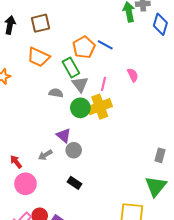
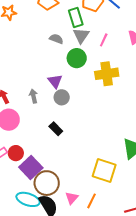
yellow cross: (100, 107) -> (107, 74), moved
gray arrow: (45, 155) -> (34, 96), turned 96

